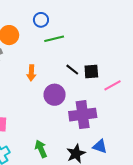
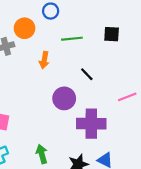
blue circle: (41, 20) -> (51, 11), moved
black square: (91, 71) -> (112, 34), moved
orange arrow: (31, 73) -> (44, 60), moved

